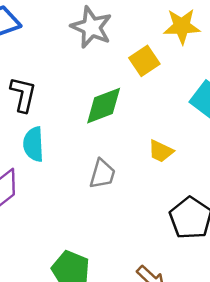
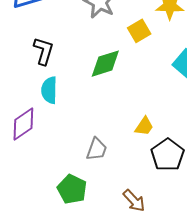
yellow trapezoid: (161, 151) -> (144, 126), moved, turned -85
gray trapezoid: (102, 174) -> (97, 149), moved

